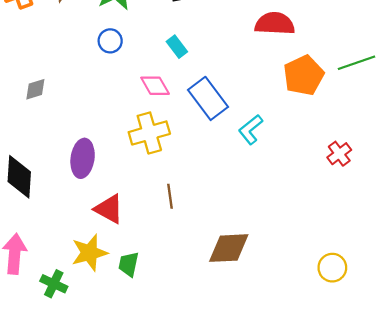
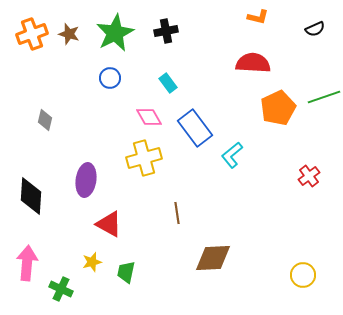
gray diamond: (35, 89) -> (45, 120), turned -60
brown line: (170, 196) -> (177, 213), moved
yellow star: (89, 253) -> (92, 262), size x0.6

